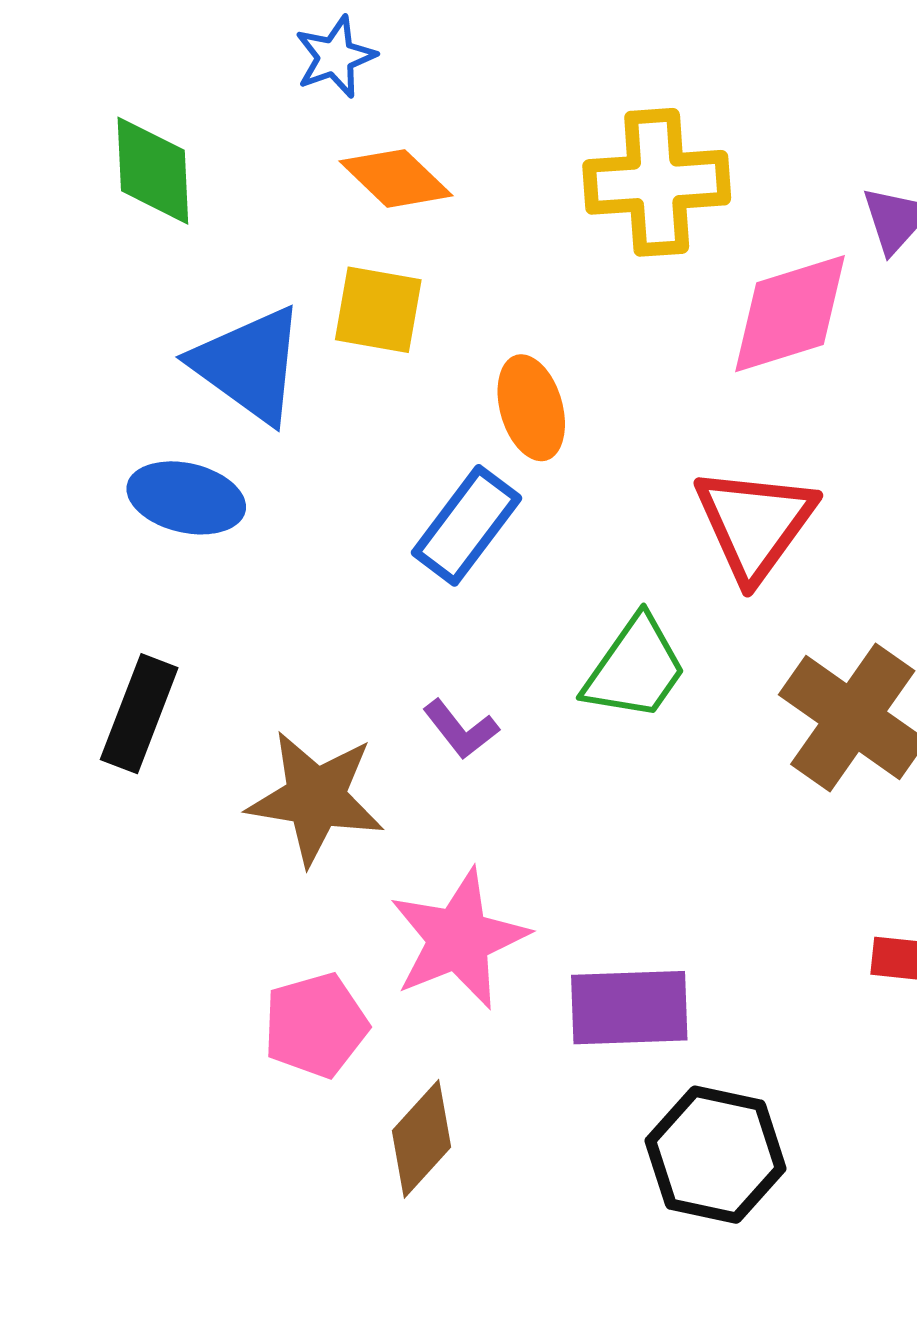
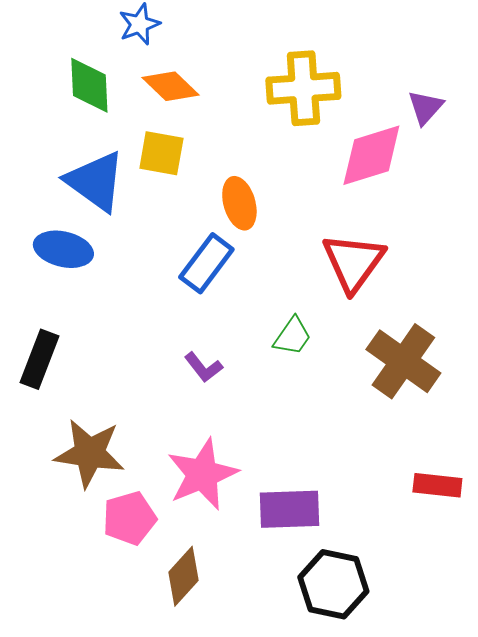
green diamond: (153, 171) -> (89, 85), moved
green trapezoid: (635, 668) -> (292, 336), size x0.7
brown star: (316, 798) -> (89, 453), moved

